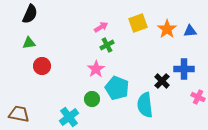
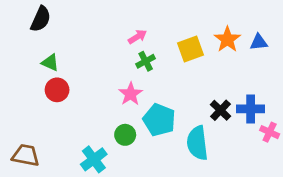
yellow square: (138, 23) -> (191, 49), moved
green triangle: (29, 43) -> (50, 63), moved, turned 32
blue cross: (184, 69) -> (251, 109), moved

